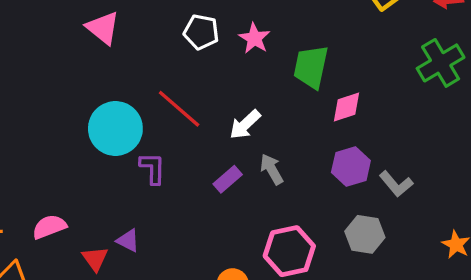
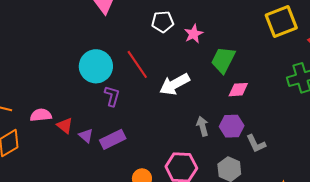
white pentagon: (201, 32) -> (163, 22), turned -30
white arrow: (245, 124) -> (175, 84), size x1.4
gray arrow: (272, 169) -> (202, 126), moved
purple rectangle: (228, 179) -> (113, 139), moved, size x1.4
red triangle: (95, 259) -> (65, 126), moved, turned -30

